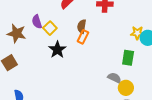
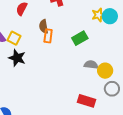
black star: (57, 50) -> (17, 58), moved
green rectangle: (128, 58) -> (80, 38), moved, turned 70

